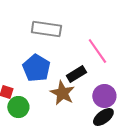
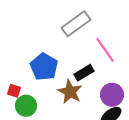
gray rectangle: (46, 29) -> (76, 24), moved, turned -44

